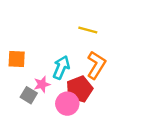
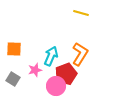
yellow line: (88, 30) -> (81, 13), moved
gray square: (29, 95) -> (13, 79), moved

